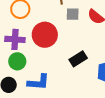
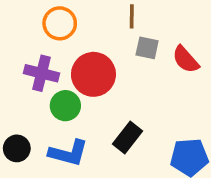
black rectangle: (78, 59) -> (128, 138), moved, turned -30
green circle: (17, 61) -> (65, 106), moved

